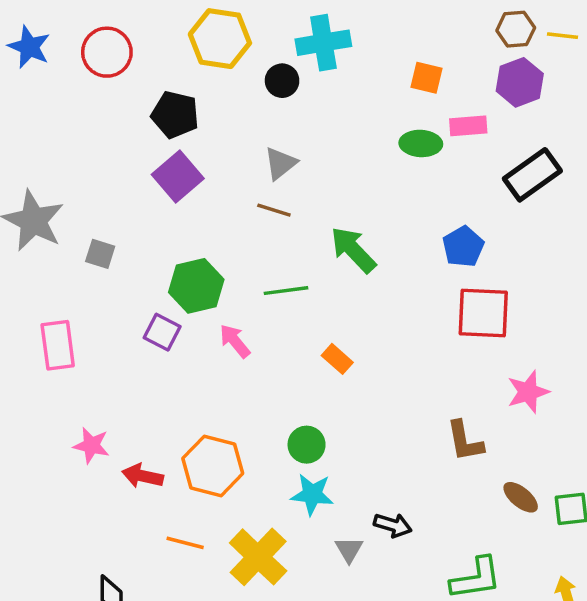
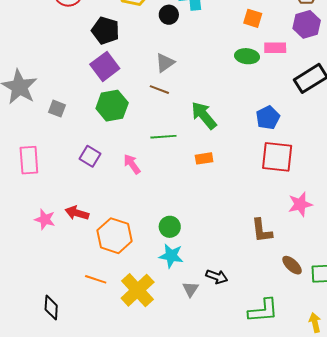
green hexagon: (196, 286) -> (112, 106), moved
orange rectangle: (337, 359) -> (204, 158), moved, turned -54
red arrow: (143, 476) -> (77, 213), moved

